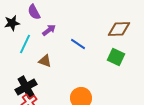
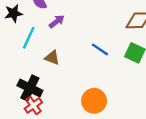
blue line: (78, 44) -> (100, 49), moved
black cross: (26, 87) -> (30, 88), turned -35

